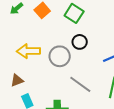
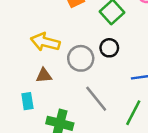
brown triangle: (17, 80) -> (44, 75), moved

